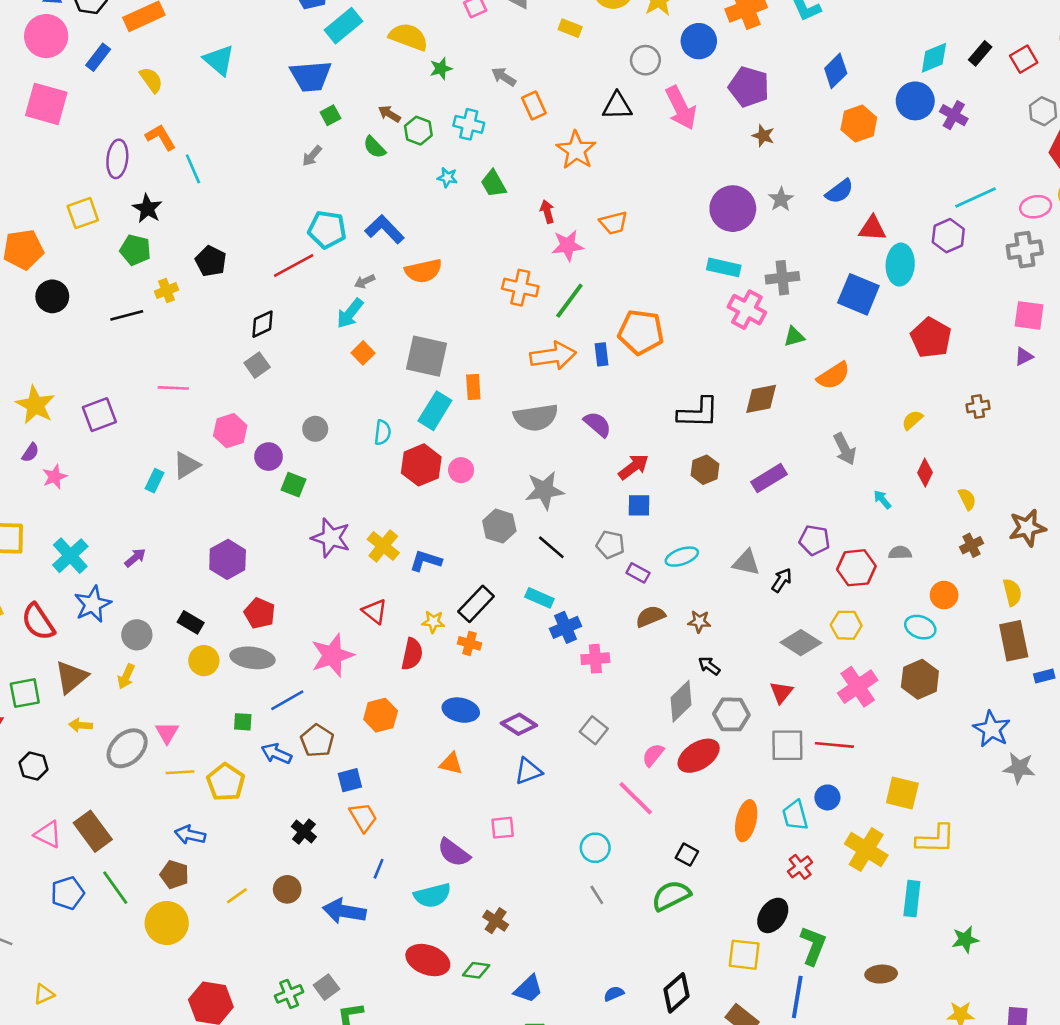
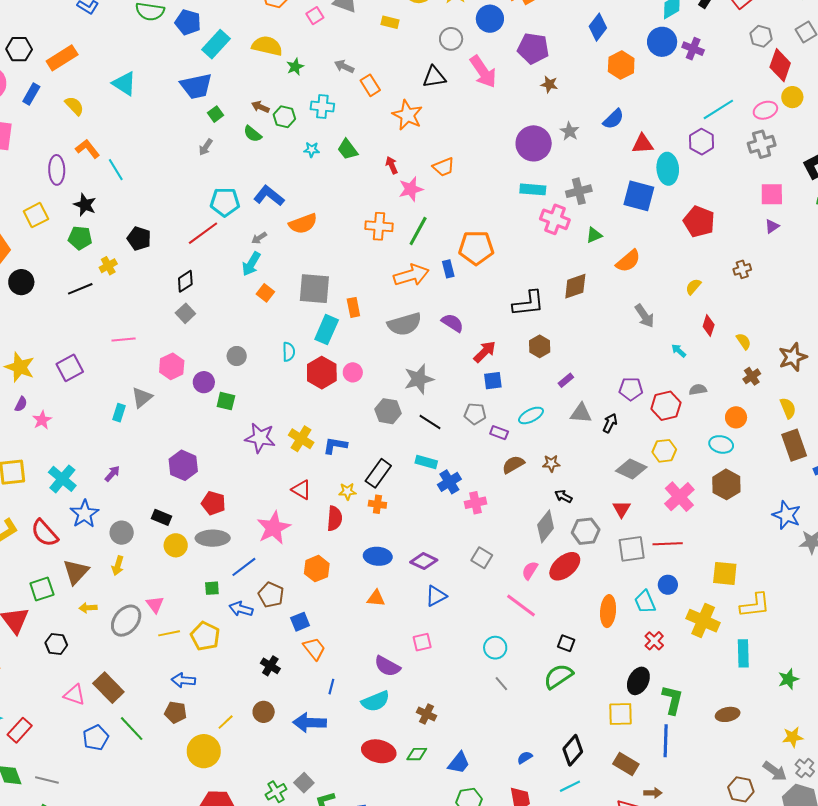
purple rectangle: (769, 478) -> (566, 380), moved, size x0.6
yellow circle: (167, 923) -> (204, 751), moved

